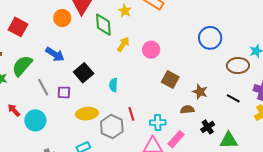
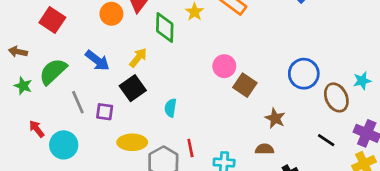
blue circle: (210, 38) -> (304, 74), moved
yellow arrow: (123, 44) -> (138, 58), moved
brown ellipse: (238, 66) -> (336, 97), turned 60
brown square: (170, 79) -> (245, 85), moved
brown star: (200, 92) -> (275, 118), moved

